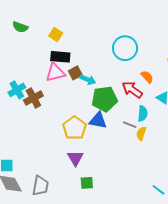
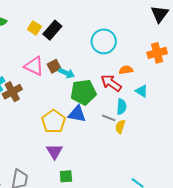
black rectangle: (60, 57) -> (52, 30), moved, turned -54
pink triangle: (55, 72) -> (34, 66), turned 40
orange semicircle: (147, 77) -> (126, 70), turned -56

